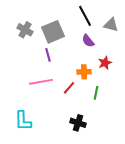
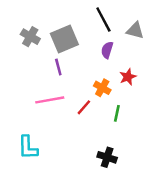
purple semicircle: (88, 41) -> (107, 50), turned 56
orange cross: (84, 72) -> (102, 88), turned 32
black cross: (78, 123) -> (107, 157), moved

